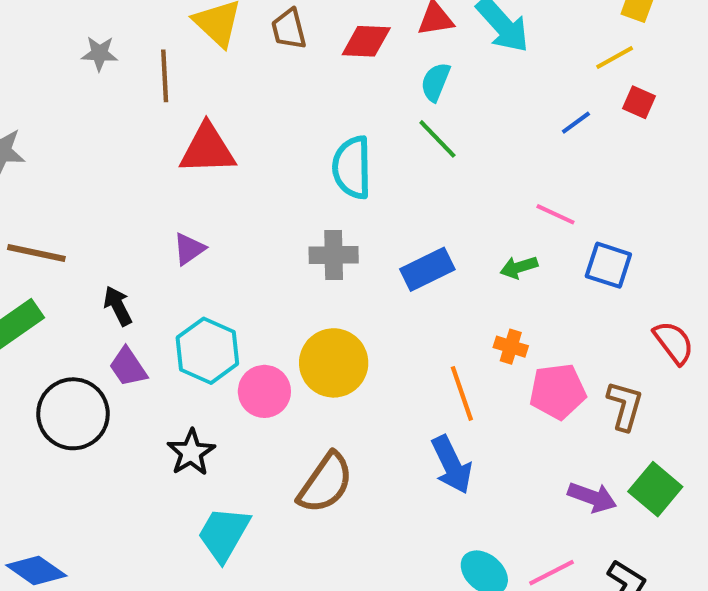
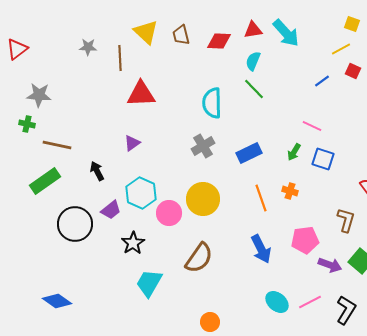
gray cross: (334, 255) -> (203, 146), turned -30
blue square: (608, 265) -> (323, 159), moved
green arrow: (519, 267) -> (294, 152), turned -42
purple trapezoid: (128, 367) -> (111, 210), moved, turned -95
pink pentagon: (558, 391) -> (305, 240), moved
orange line: (462, 393) -> (261, 198), moved

